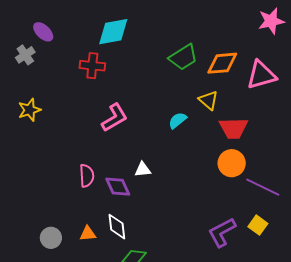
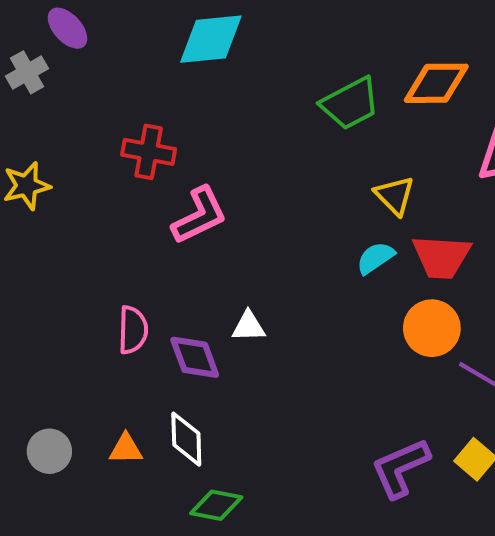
orange diamond: (222, 63) -> (436, 83), moved
red cross: (92, 66) -> (149, 152), moved
cyan semicircle: (178, 120) -> (375, 258), moved

